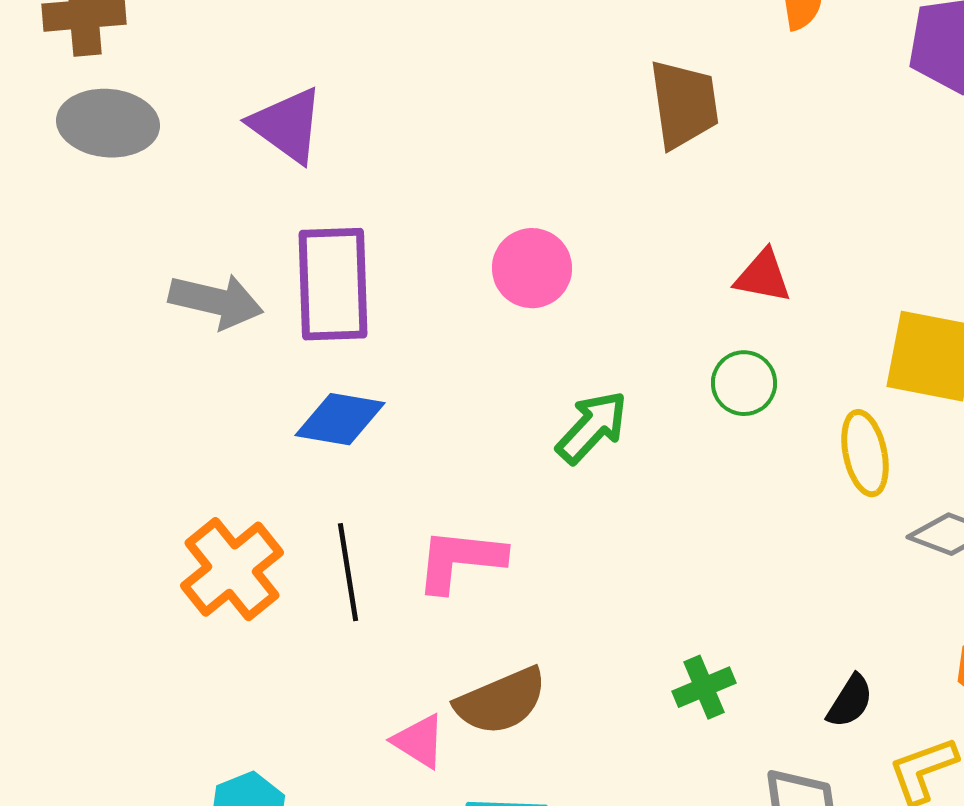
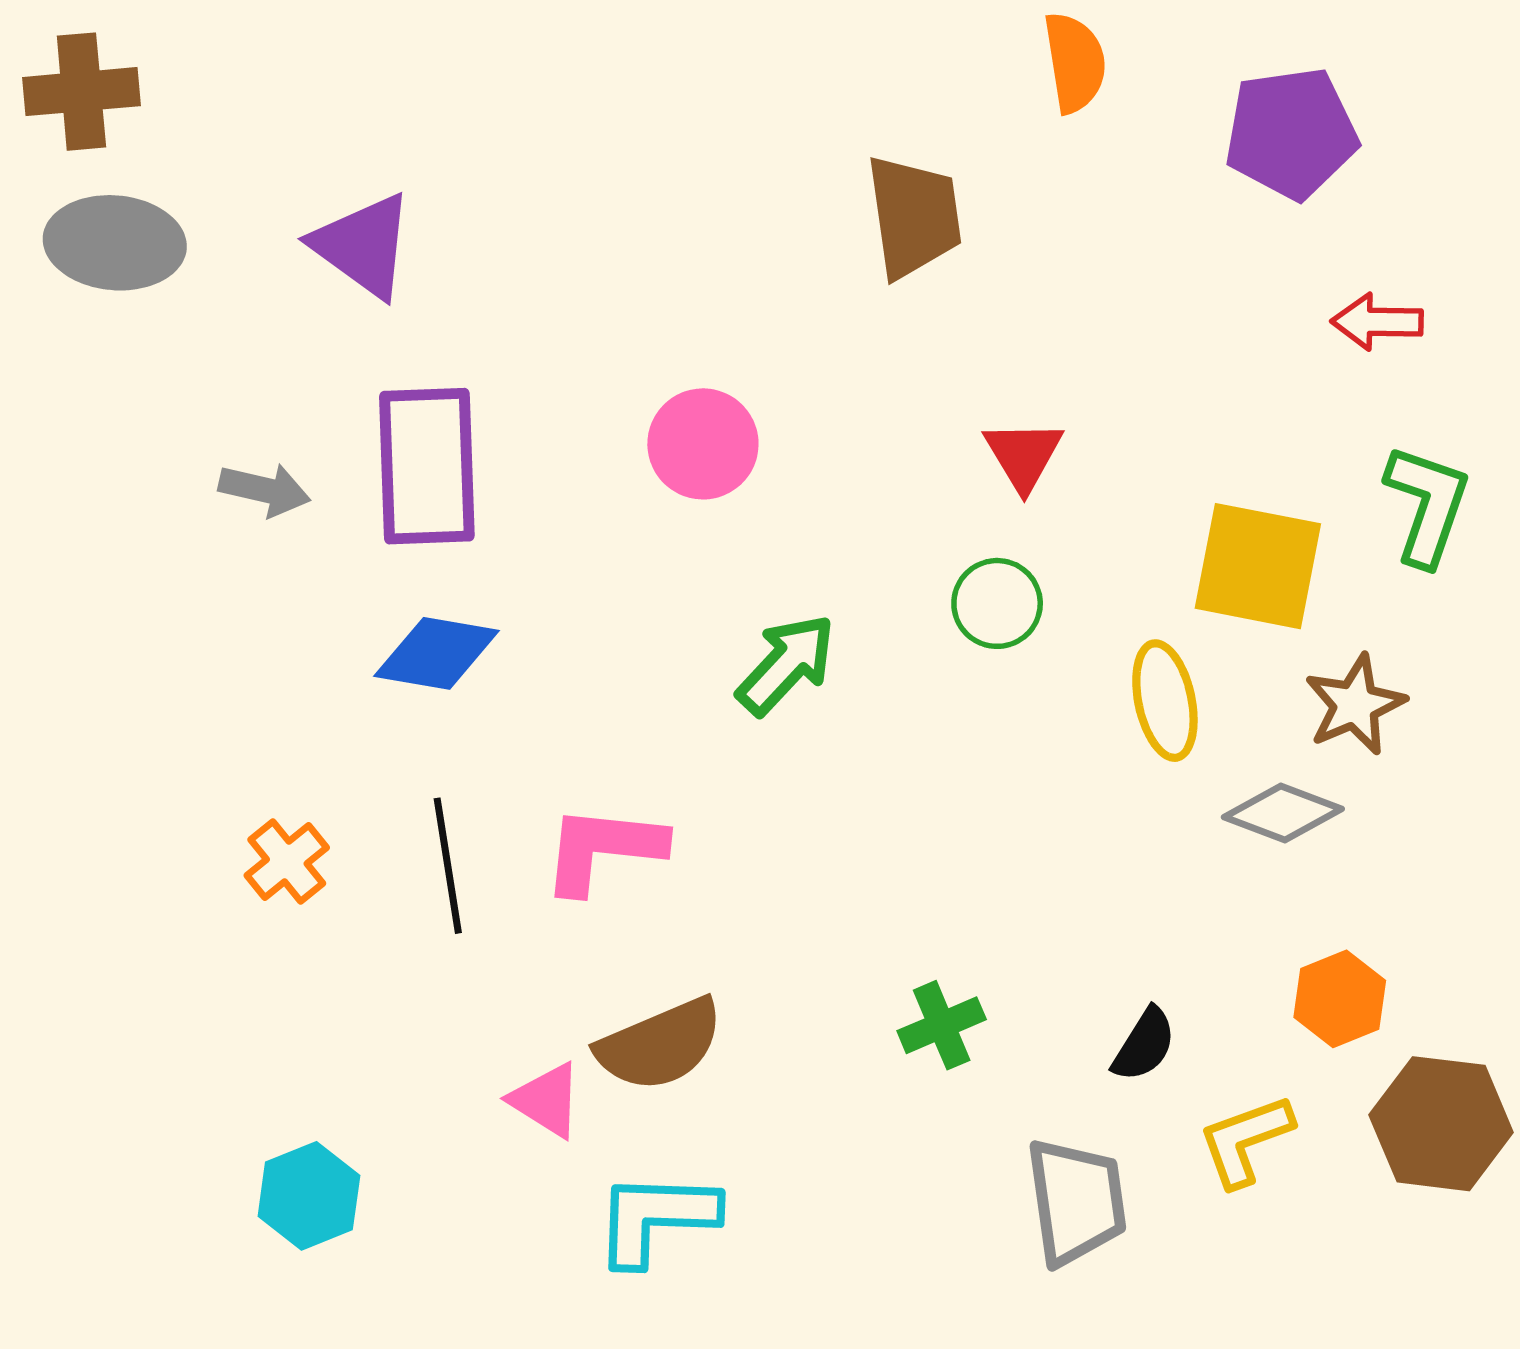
red triangle: (763, 276) -> (1023, 455), turned 48
gray arrow: (216, 301) -> (265, 490), size x0.7
orange cross: (232, 569) -> (287, 862), size x0.6

